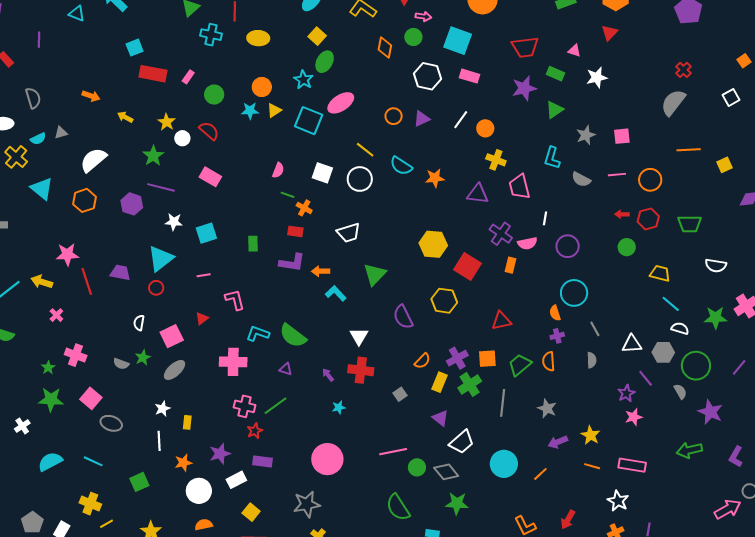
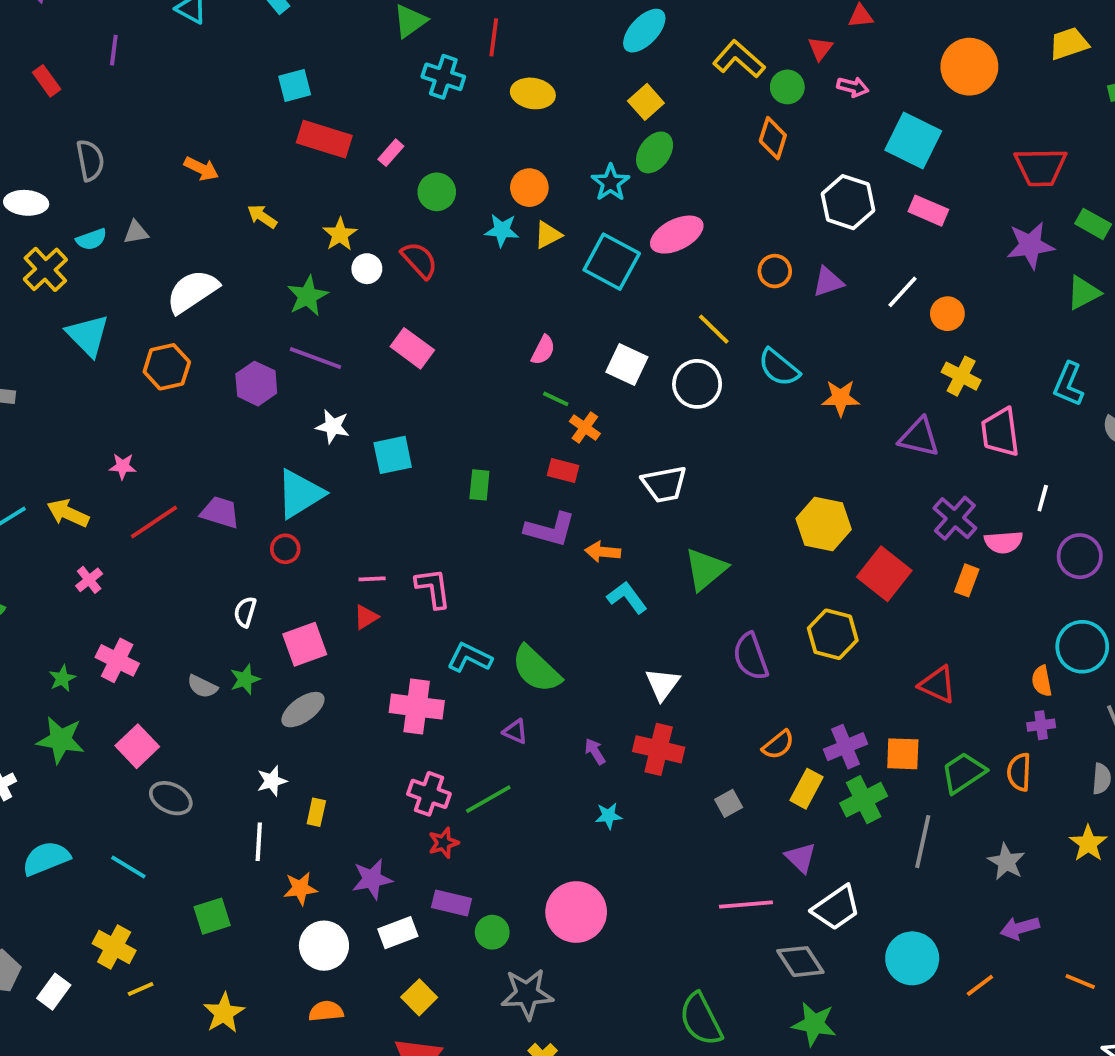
green circle: (413, 37) -> (787, 87), moved
pink star: (67, 254) -> (123, 466), size x0.6
pink line: (204, 275) -> (372, 579), moved
red line: (87, 281) -> (154, 522), turned 68
red triangle: (501, 321) -> (938, 685), turned 30
yellow star: (590, 435) -> (1088, 843), moved
pink line: (393, 452) -> (746, 904), moved
green circle: (417, 467) -> (492, 932), moved

